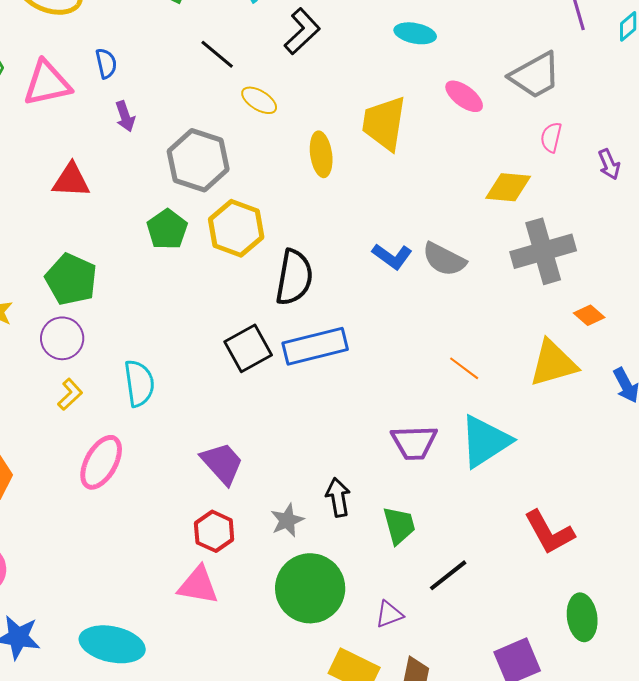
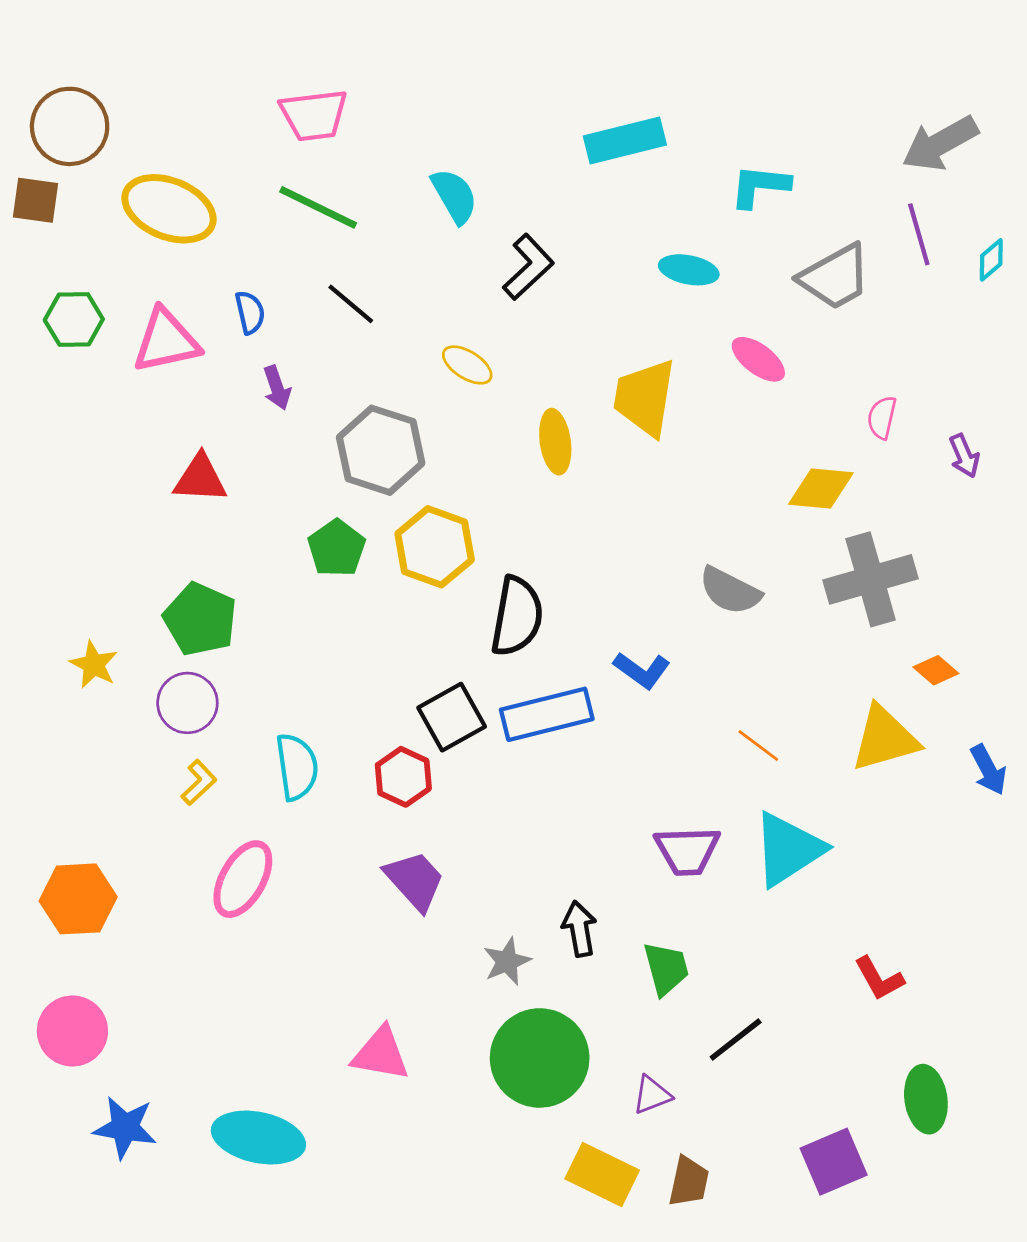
black line: (217, 54) -> (351, 304), moved
gray trapezoid: (535, 75) -> (835, 277), moved
blue L-shape: (392, 256) -> (642, 670), moved
red hexagon: (214, 531) -> (403, 777), moved
red L-shape: (549, 532) -> (879, 978), size x0.7

